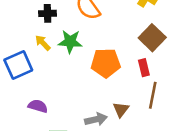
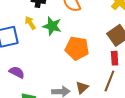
red rectangle: (144, 68) -> (115, 58), moved

